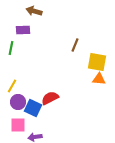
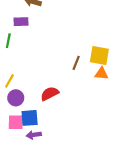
brown line: (75, 45) -> (76, 63), moved
blue square: (33, 108) -> (30, 118), moved, turned -30

